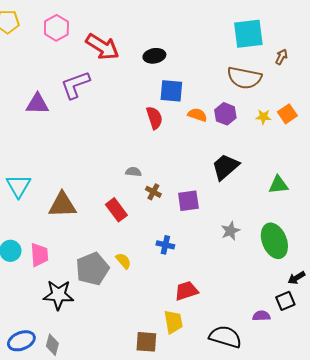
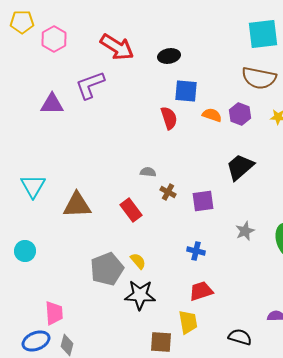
pink hexagon: (56, 28) -> (54, 39), moved
blue cross: (165, 245) -> (196, 251), moved
pink trapezoid: (39, 255) -> (54, 313), moved
black star: (58, 295) -> (140, 295), moved
black semicircle: (225, 337) -> (240, 337), size x0.7

